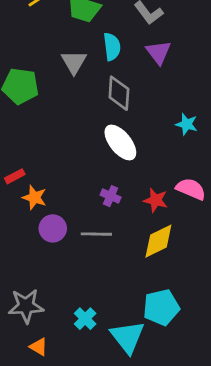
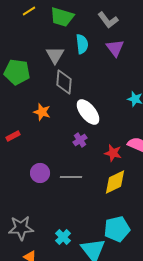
gray diamond: (119, 93) -> (64, 82), moved
purple cross: (111, 196) -> (80, 140), moved, turned 32
orange star: (34, 197) -> (42, 112), moved

